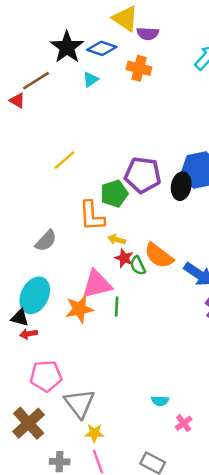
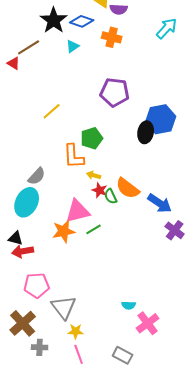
purple pentagon: (143, 175) -> (115, 92), moved
cyan ellipse: (35, 295) -> (27, 202), moved
green line: (117, 307) -> (94, 229), turned 56
red arrow: (29, 334) -> (23, 251), size x1.5
pink cross: (184, 423) -> (148, 323), size x1.6
gray cross: (60, 462) -> (40, 347), moved

